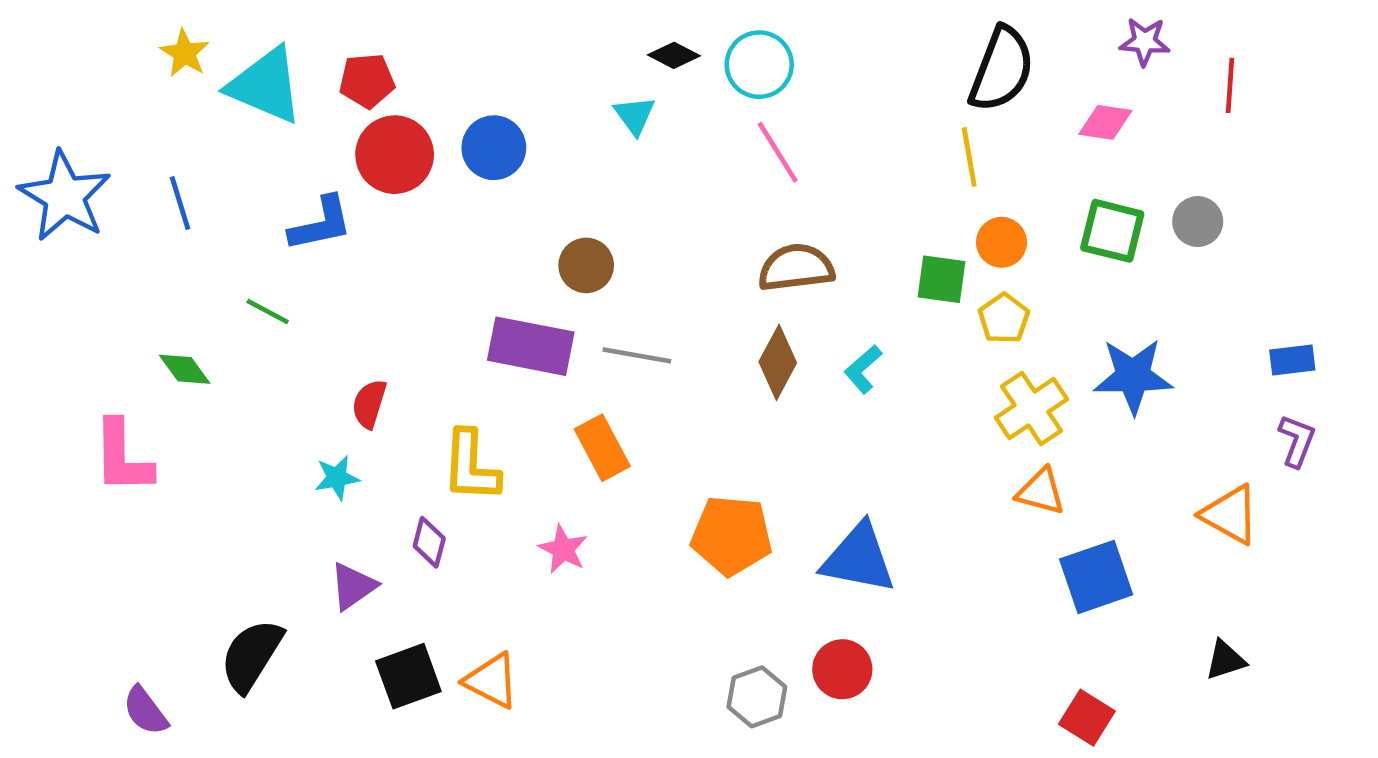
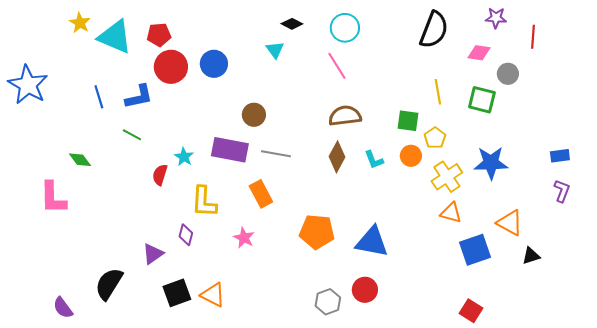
cyan circle: (759, 65) -> (345, 28), moved
yellow line: (969, 157) -> (438, 92), moved
blue line: (180, 203) -> (99, 97), moved
gray circle: (1198, 222) -> (508, 74), moved
orange circle: (1002, 242) -> (411, 156), moved
green line: (268, 312) -> (132, 135), moved
cyan L-shape: (863, 369) -> (374, 160), turned -70
cyan star: (337, 478) -> (184, 157), moved, turned -30
orange triangle: (1230, 515) -> (510, 223), moved
black triangle: (1225, 660) -> (531, 256), moved

